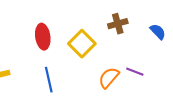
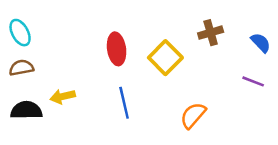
purple line: (135, 72) -> (253, 81), moved
orange semicircle: (109, 78) -> (193, 115), moved

